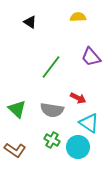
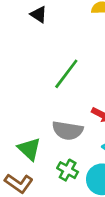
green triangle: (17, 109) -> (29, 149), moved

